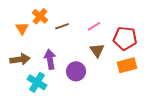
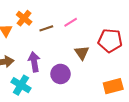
pink line: (94, 26) -> (71, 22), moved
orange rectangle: (127, 65) -> (113, 86), moved

